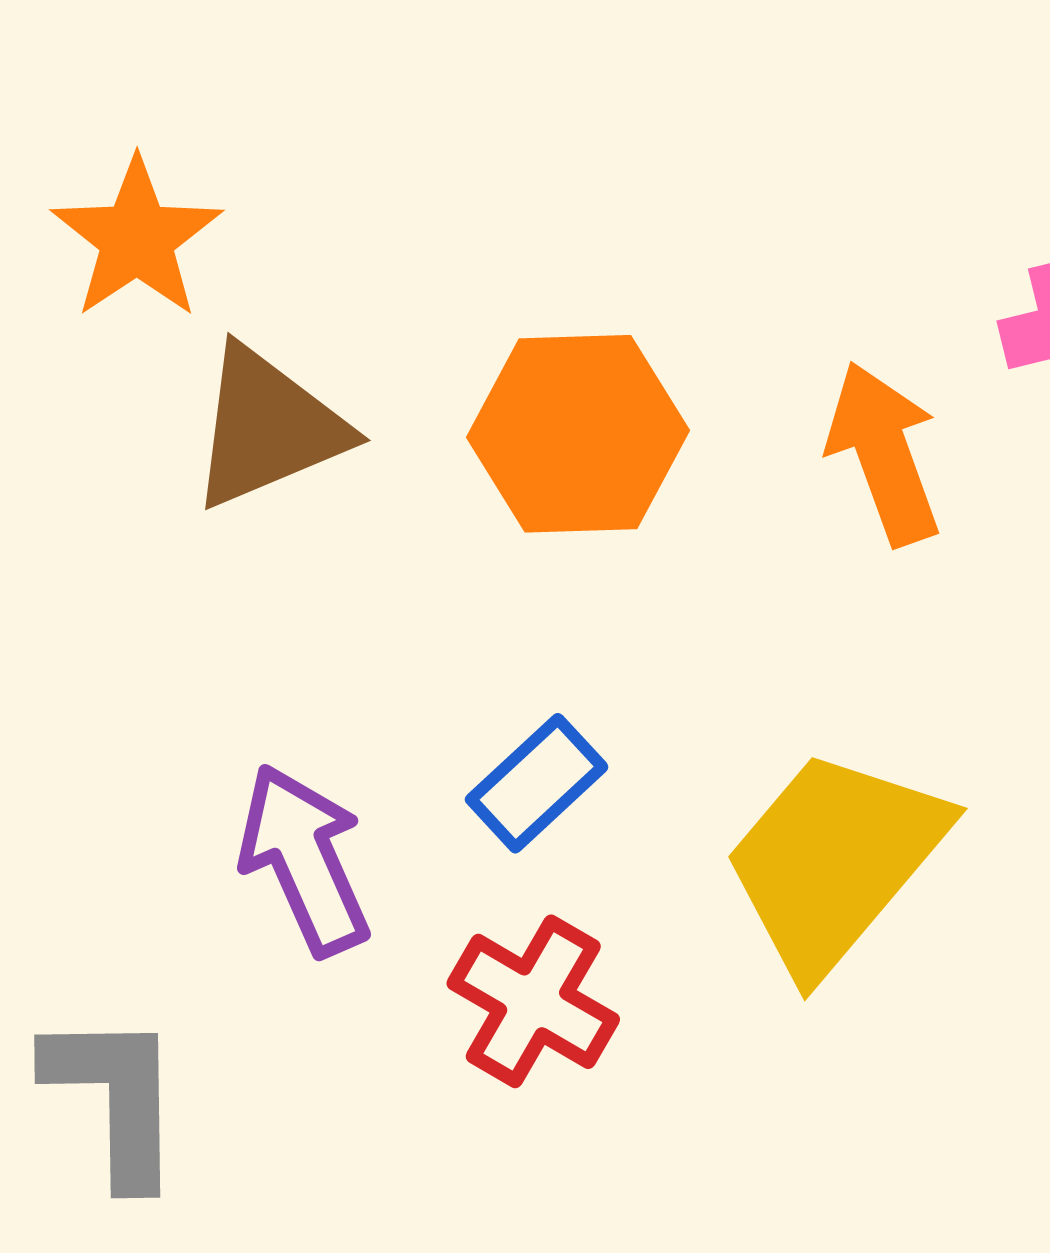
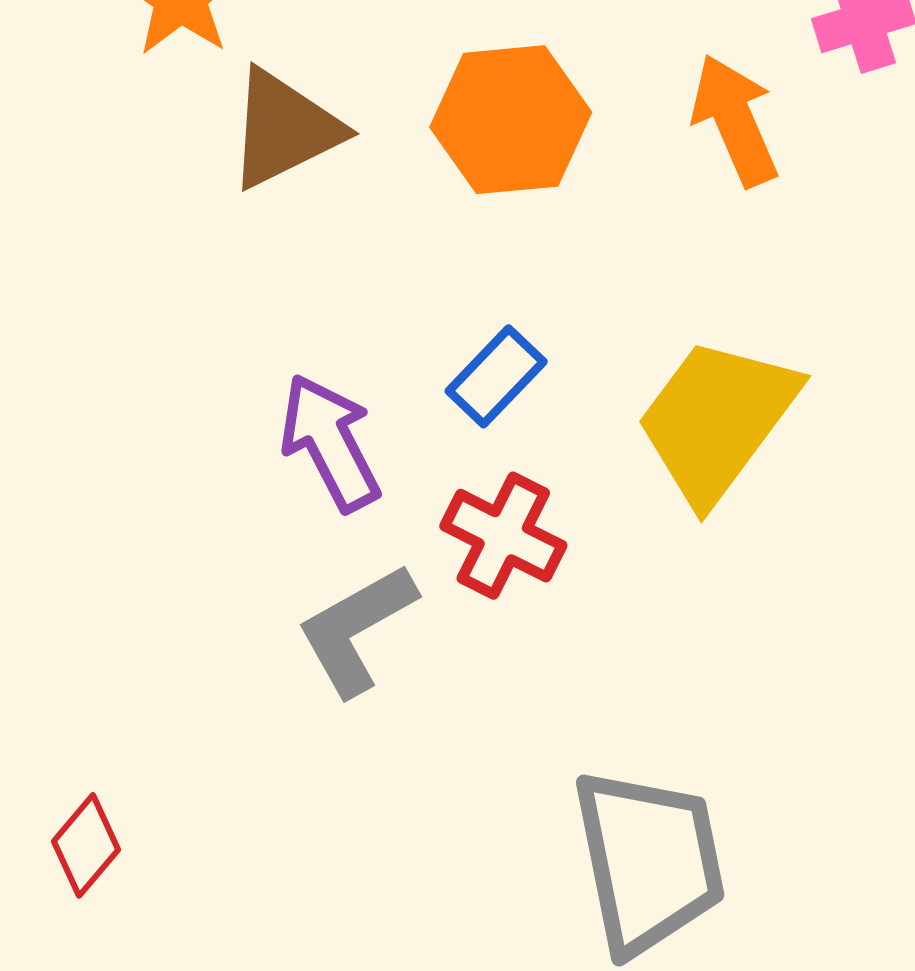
gray L-shape: (115, 1098) -> (356, 629), moved, turned -115

